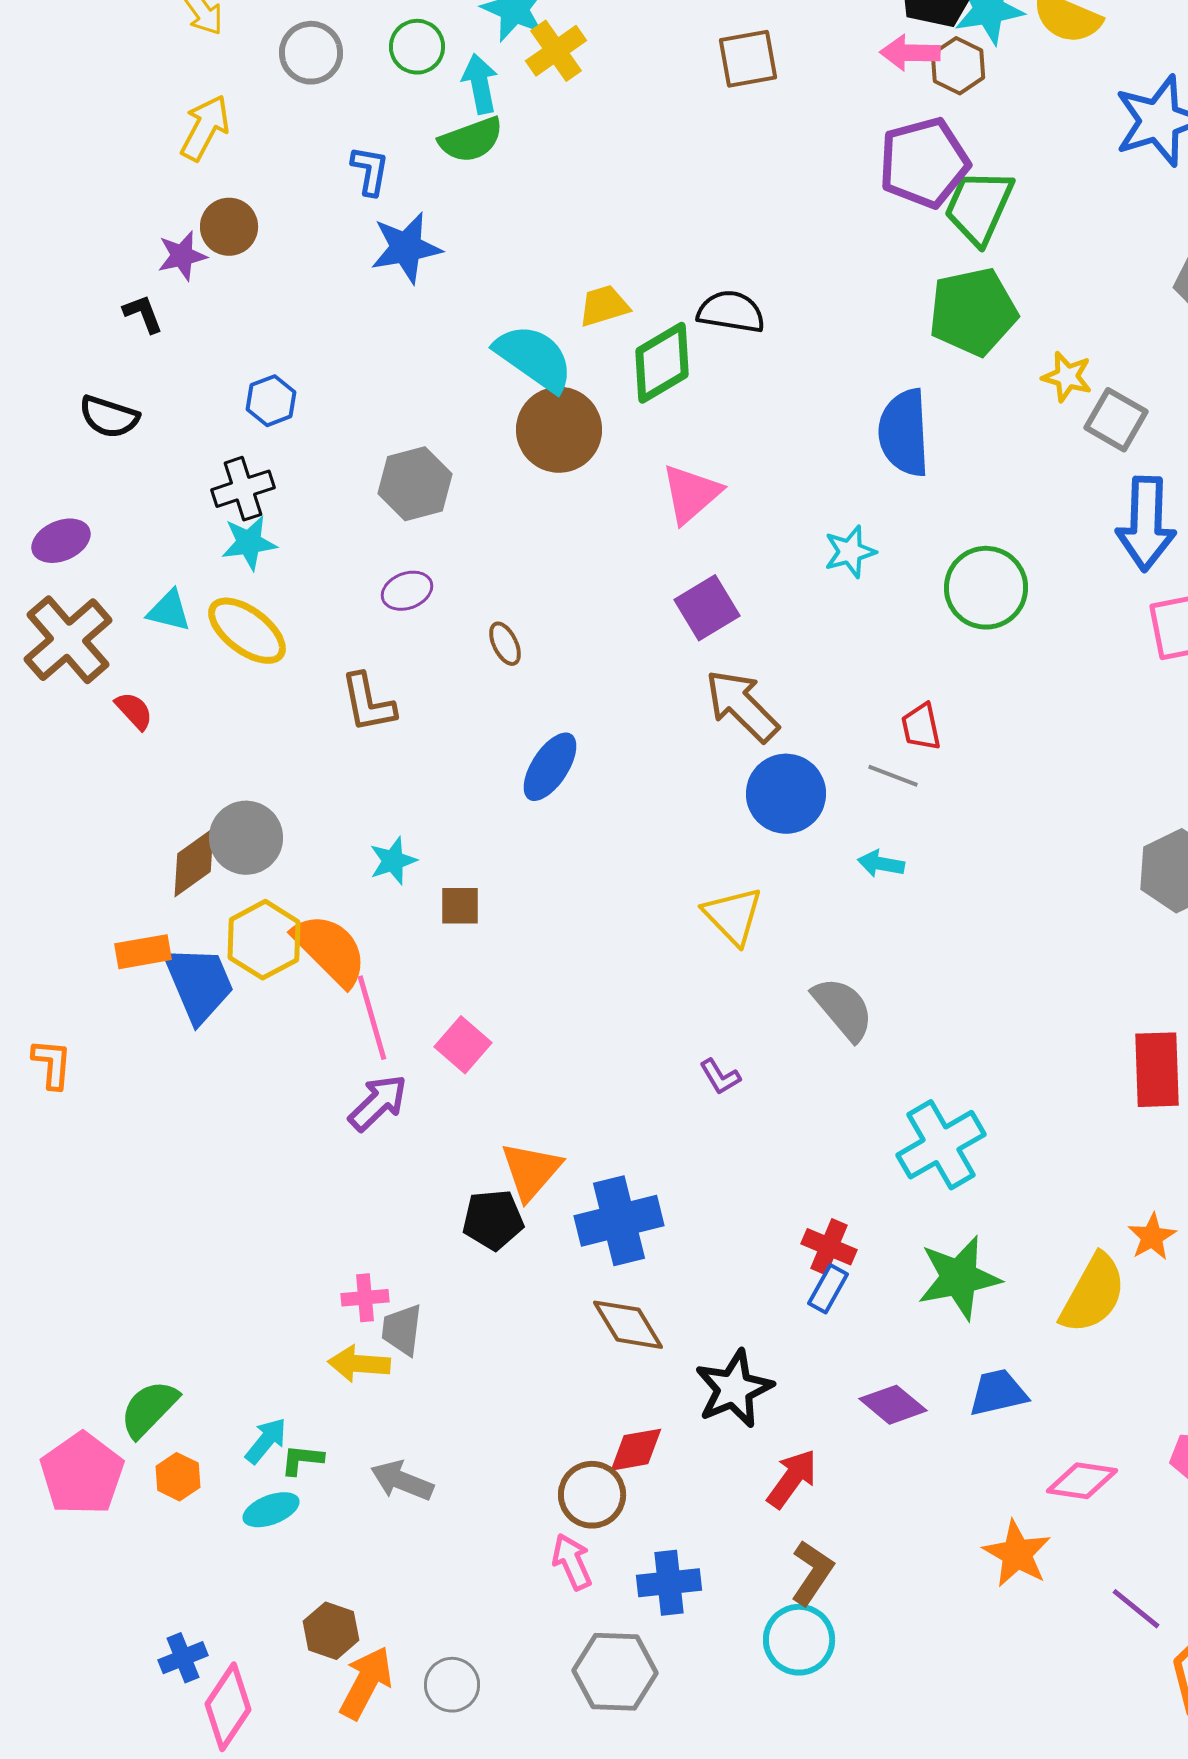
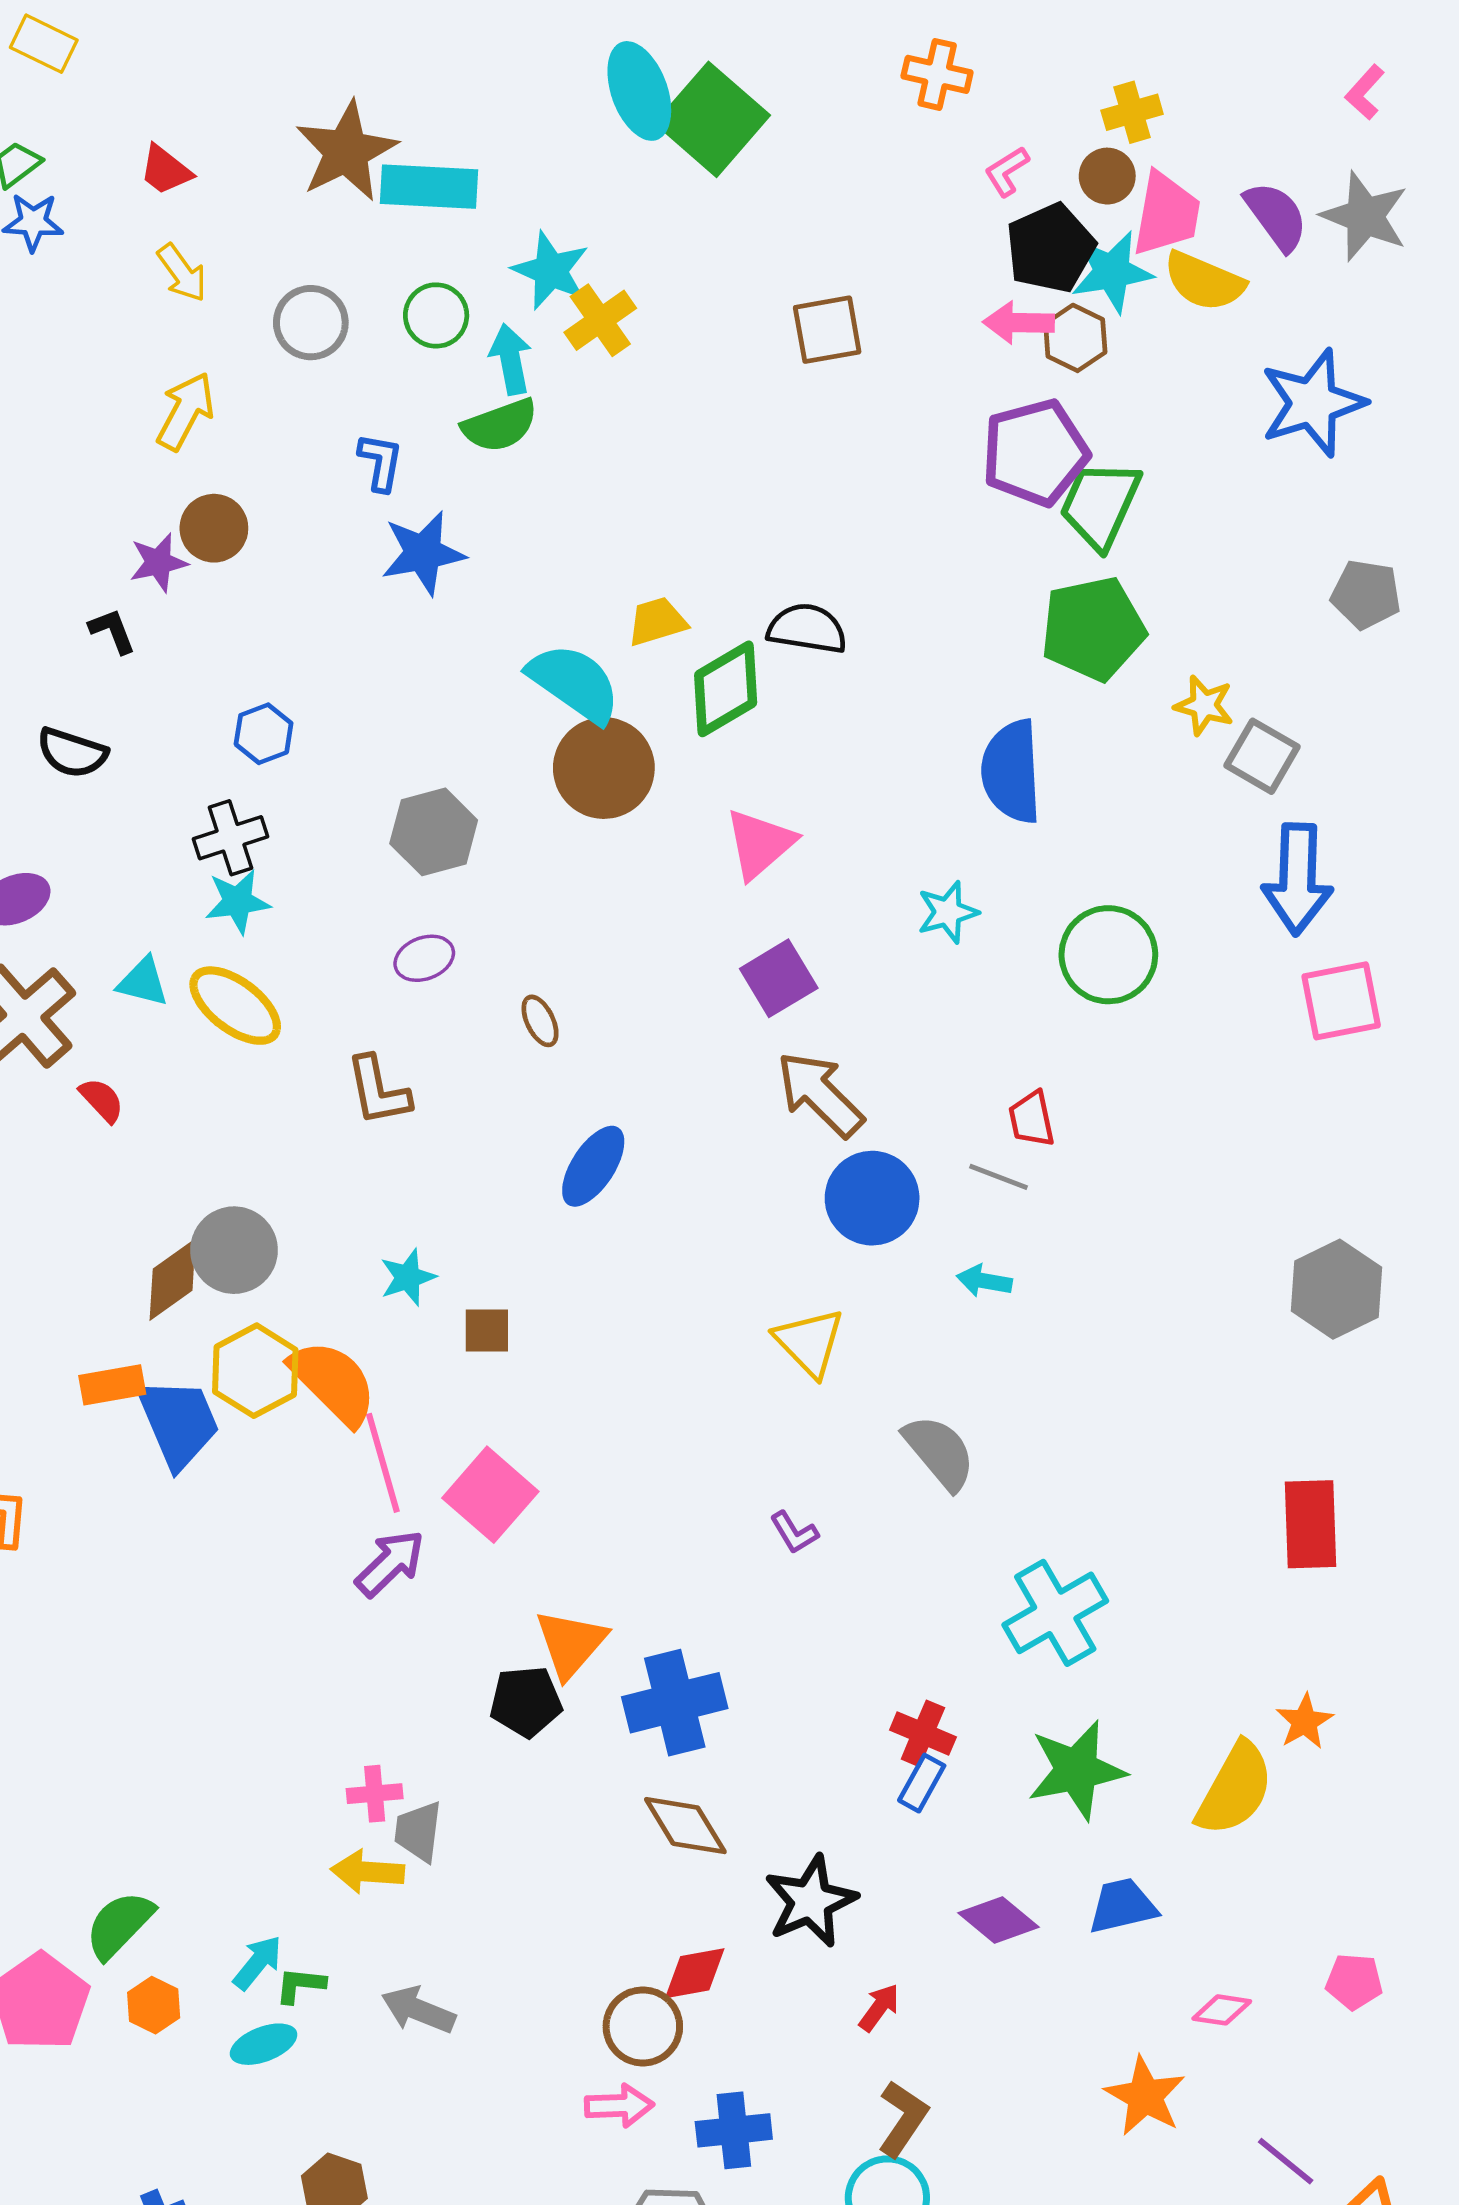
pink square: (463, 1045) -> (490, 1495), size x1.4
red arrow: (792, 1479) -> (879, 2008), size x0.7
pink diamond: (1082, 1481) -> (1222, 2010), size x0.7
pink arrow: (572, 1562) -> (619, 2106), turned 112

